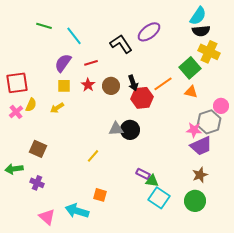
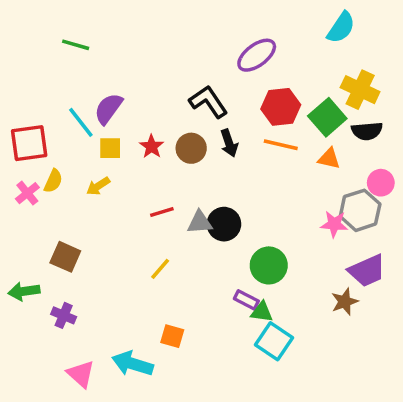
black semicircle: (201, 31) -> (367, 131), moved
cyan line: (74, 36) -> (81, 122), moved
black L-shape: (121, 44) -> (208, 102), moved
red line: (91, 63) -> (162, 212), moved
orange line: (163, 84) -> (281, 145), turned 48
red hexagon: (142, 98) -> (281, 107), moved
purple trapezoid: (201, 146) -> (367, 271), moved
green circle: (195, 201) -> (269, 265), moved

